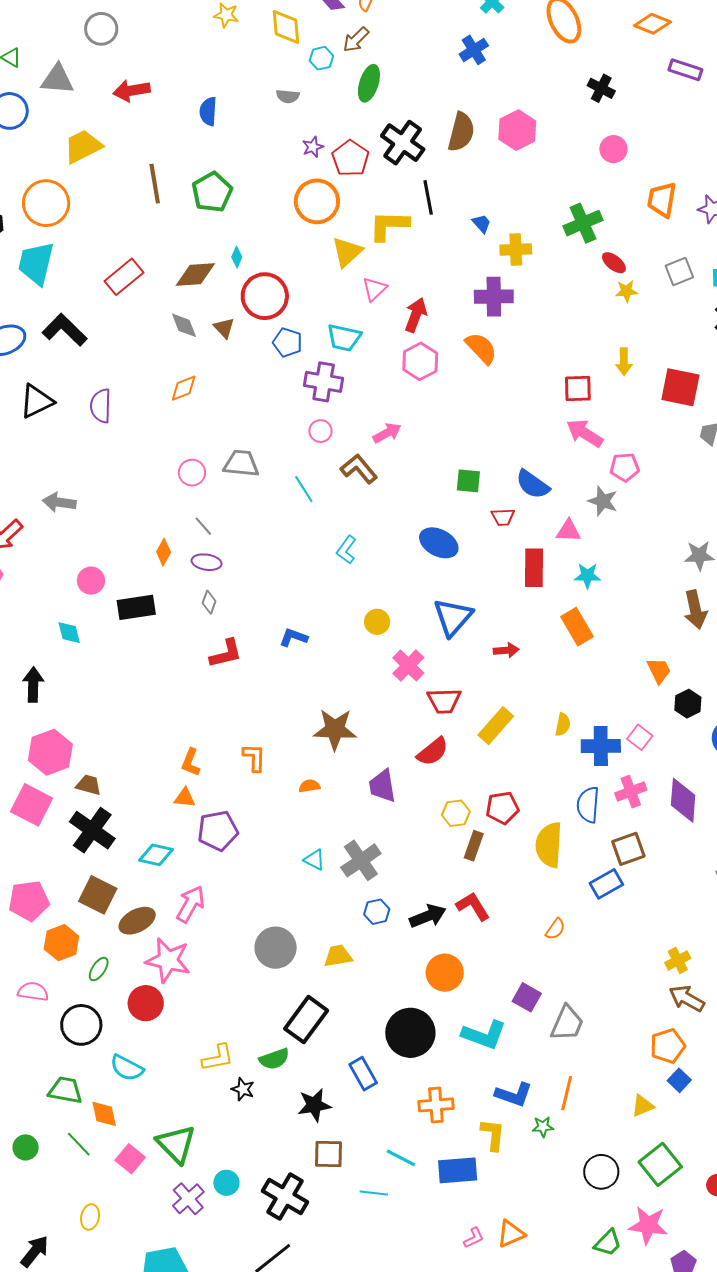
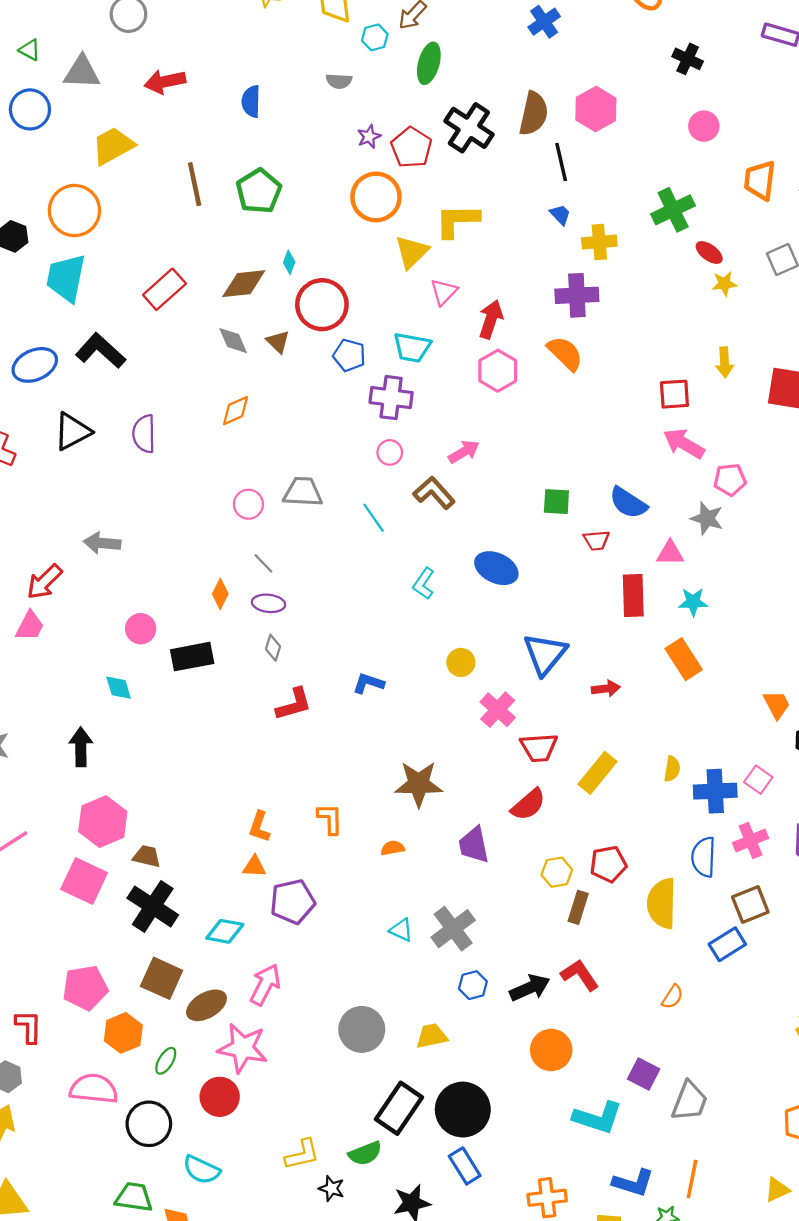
black line: (428, 197) -> (561, 162), moved
blue ellipse: (439, 543) -> (496, 568), moved
pink semicircle: (33, 992) -> (94, 1089), size x1.4
black circle: (410, 1033) -> (463, 1110), moved

